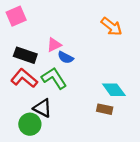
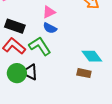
pink triangle: (54, 45) -> (49, 12), moved
green circle: (30, 124) -> (17, 73), moved

